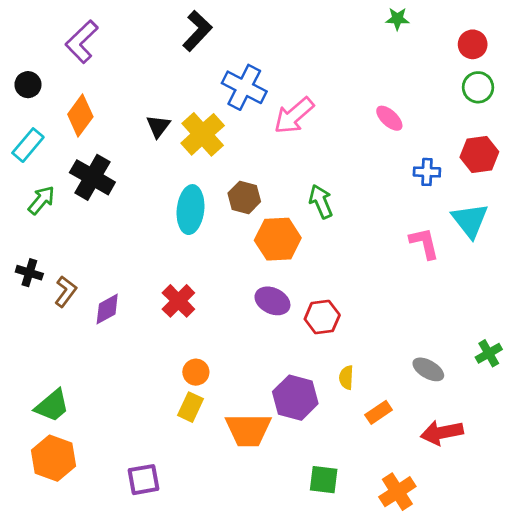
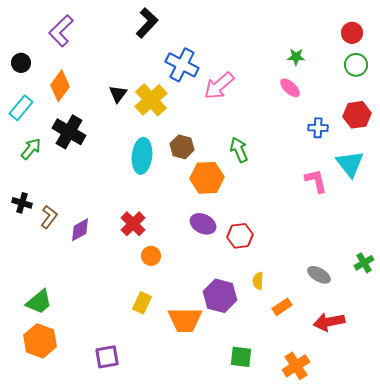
green star: (397, 19) -> (296, 57), moved
orange circle: (196, 372) -> (151, 256), moved

